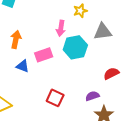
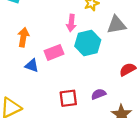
purple semicircle: (92, 96) -> (99, 94), moved
red square: (55, 98) -> (68, 98), turned -30

